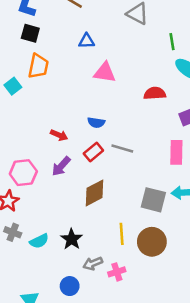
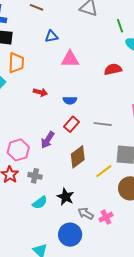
red arrow: (59, 135) -> (40, 92), moved
gray line: (122, 149) -> (103, 124), moved
gray cross: (13, 232) -> (35, 176), moved
yellow line: (122, 234) -> (104, 171), moved, turned 66
gray arrow: (93, 263) -> (86, 213), turned 63
blue circle: (70, 286) -> (70, 235), size x1.5

